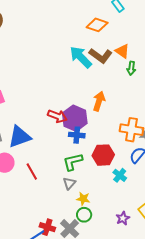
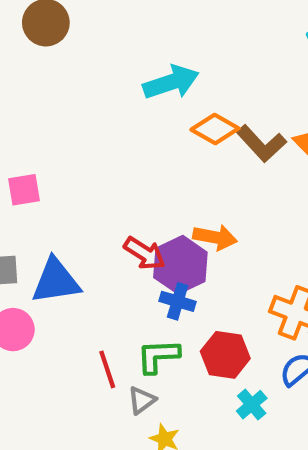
orange diamond: (97, 25) -> (215, 129), moved
cyan arrow: (81, 57) -> (171, 82), moved, turned 105
orange arrow: (99, 101) -> (215, 237), moved, turned 72
red line: (32, 172) -> (107, 369), moved

